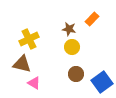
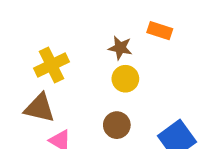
orange rectangle: (92, 19) -> (160, 31), turned 64
brown circle: (76, 74) -> (117, 125), moved

